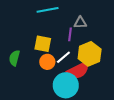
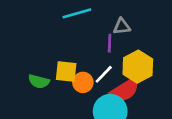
yellow square: (43, 44) -> (66, 72), moved
green semicircle: (14, 58) -> (39, 81), turned -84

